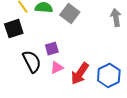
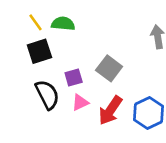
gray square: (70, 14) -> (109, 68), moved
black square: (14, 29) -> (39, 51), moved

